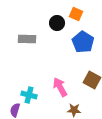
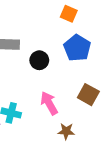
black circle: (57, 23) -> (39, 60), moved

